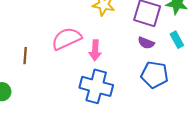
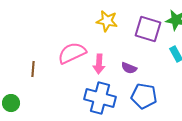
purple semicircle: (146, 43) -> (129, 68), moved
blue pentagon: (155, 75) -> (144, 96), moved

